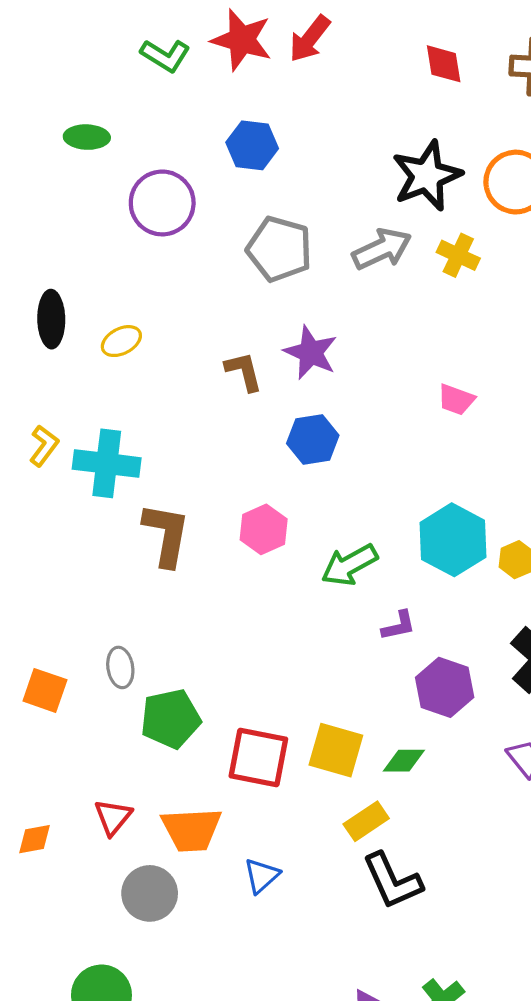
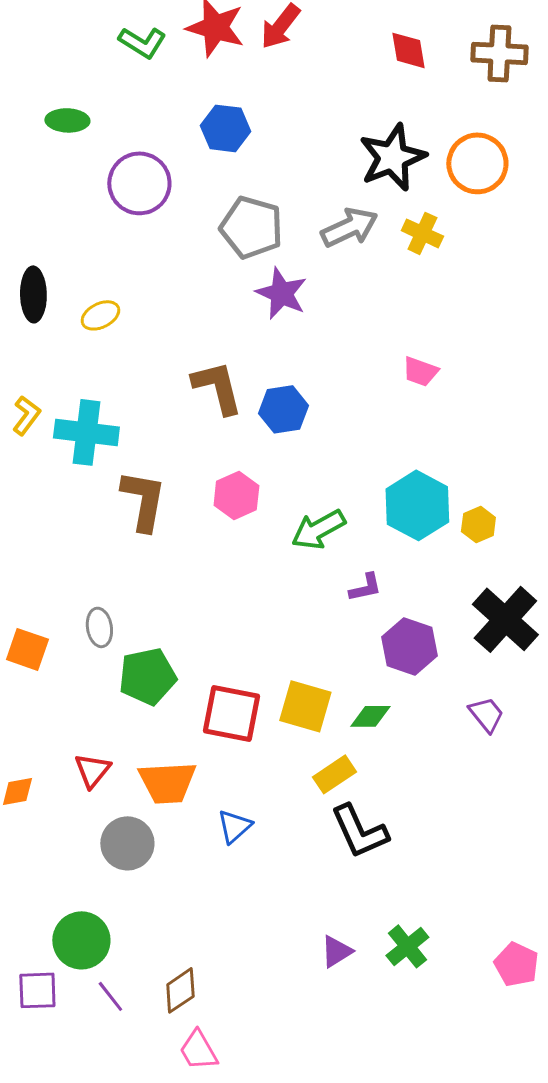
purple star: (311, 353) -> (281, 293), moved
brown L-shape: (244, 371) -> (217, 387), moved, size x1.4

